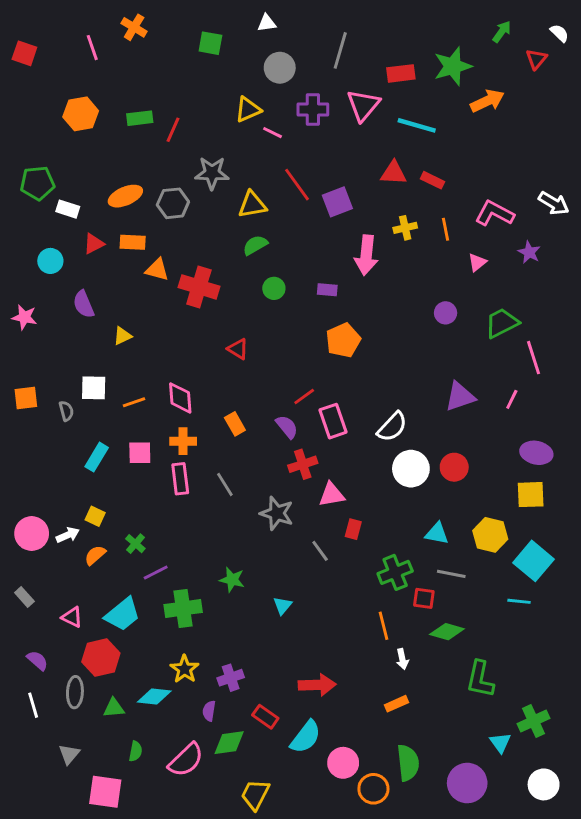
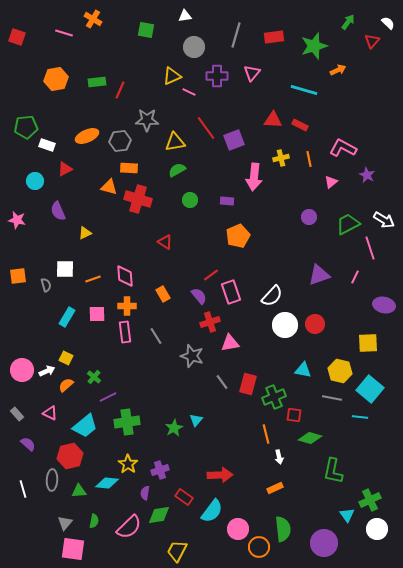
pink line: (92, 48) -> (64, 33), turned -54
red rectangle: (401, 73) -> (274, 37), moved
orange arrow: (487, 101) -> (338, 70), size x0.7
pink triangle: (363, 105) -> (252, 73), size x0.7
cyan line: (417, 125) -> (304, 90), moved
white arrow: (554, 203) -> (384, 220), moved
orange rectangle: (133, 242) -> (129, 168), moved
purple ellipse: (536, 453) -> (384, 305), moved
red rectangle: (353, 529) -> (248, 384), moved, size x1.5
gray line: (451, 574) -> (332, 398), moved
green star: (232, 580) -> (174, 428), moved, turned 30
pink triangle: (72, 617) -> (50, 413), moved
purple semicircle: (37, 660) -> (28, 444), moved
gray triangle: (69, 754) -> (65, 523), moved
white circle: (544, 784) -> (377, 529), moved

